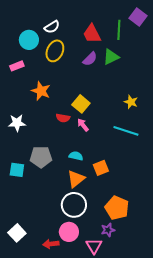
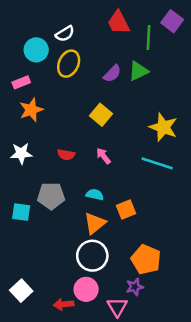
red trapezoid: (92, 34) -> (118, 22), moved
orange star: (41, 91) -> (31, 110), moved, turned 30
yellow star: (131, 102) -> (163, 127), size x1.6
yellow square: (81, 104) -> (101, 115), moved
red semicircle: (63, 118) -> (66, 155), moved

